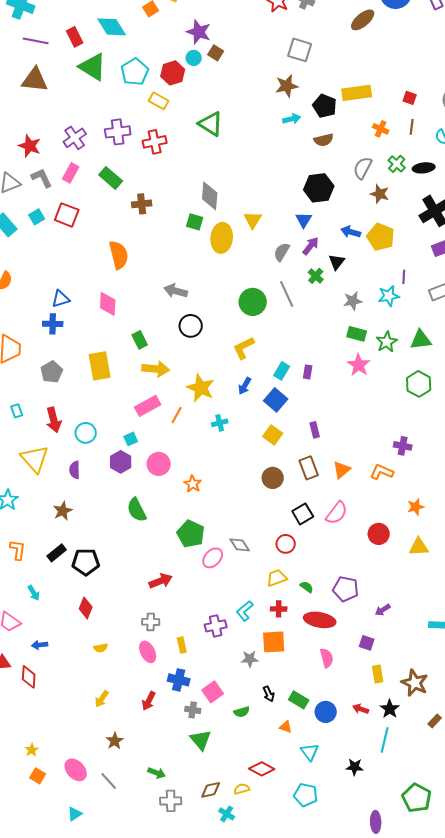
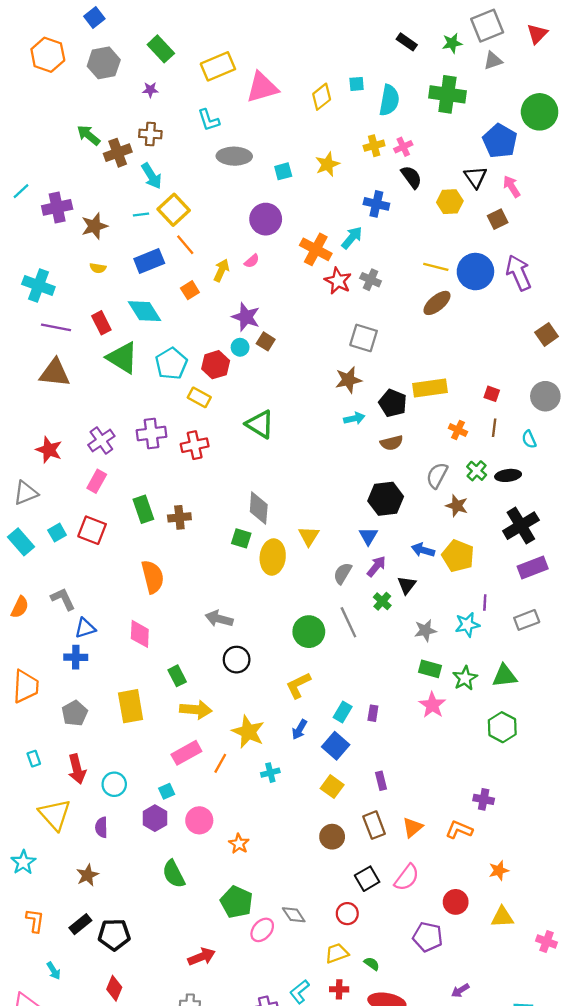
gray L-shape: (42, 178) -> (63, 599), moved
green rectangle: (111, 178) -> (143, 509), moved, turned 30
purple pentagon: (346, 589) -> (428, 937), moved

